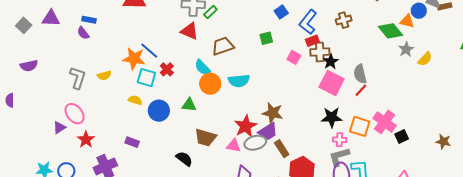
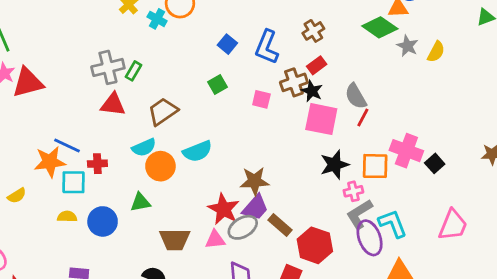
red rectangle: (312, 41) -> (317, 65), moved
cyan semicircle: (202, 67) -> (144, 148), turned -54
red cross: (167, 69) -> (97, 164), turned -32

